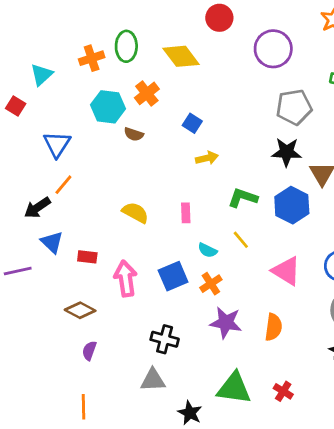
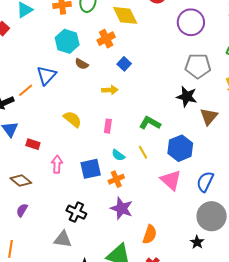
orange cross: (147, 93) -> (106, 39), moved
blue triangle: (57, 144) -> (46, 75), moved
yellow arrow: (207, 158) -> (110, 90), moved
blue hexagon: (292, 205) -> (180, 148), moved
pink arrow: (126, 279) -> (57, 164), size x0.7
orange semicircle: (273, 327) -> (150, 234), moved

